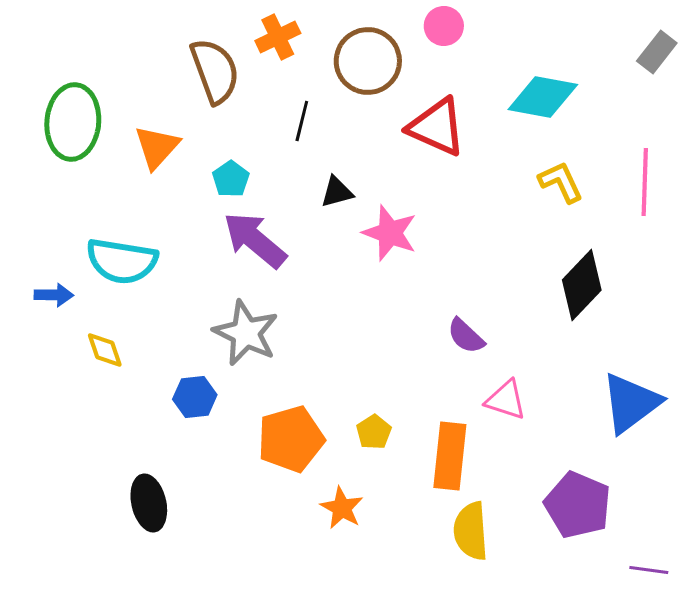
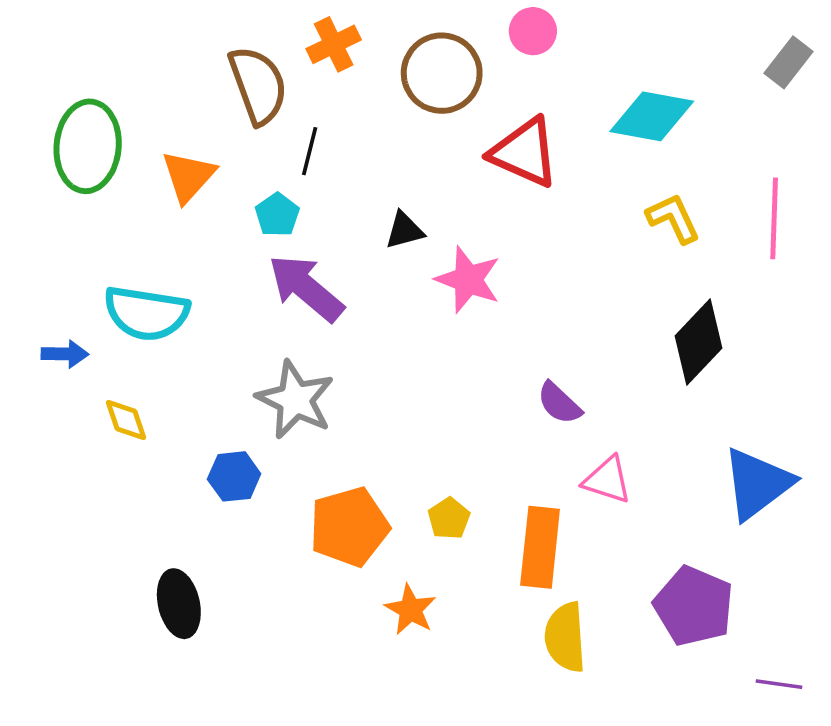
black line: (302, 121) -> (310, 151), moved

